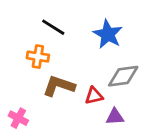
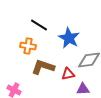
blue star: (108, 34) -> (69, 38), moved

